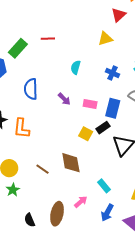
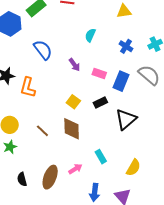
blue semicircle: (31, 89) -> (43, 50), turned 135
black rectangle: (103, 128) -> (100, 103), moved
yellow square: (86, 134) -> (73, 102), moved
blue arrow: (107, 213) -> (95, 192), moved, turned -30

